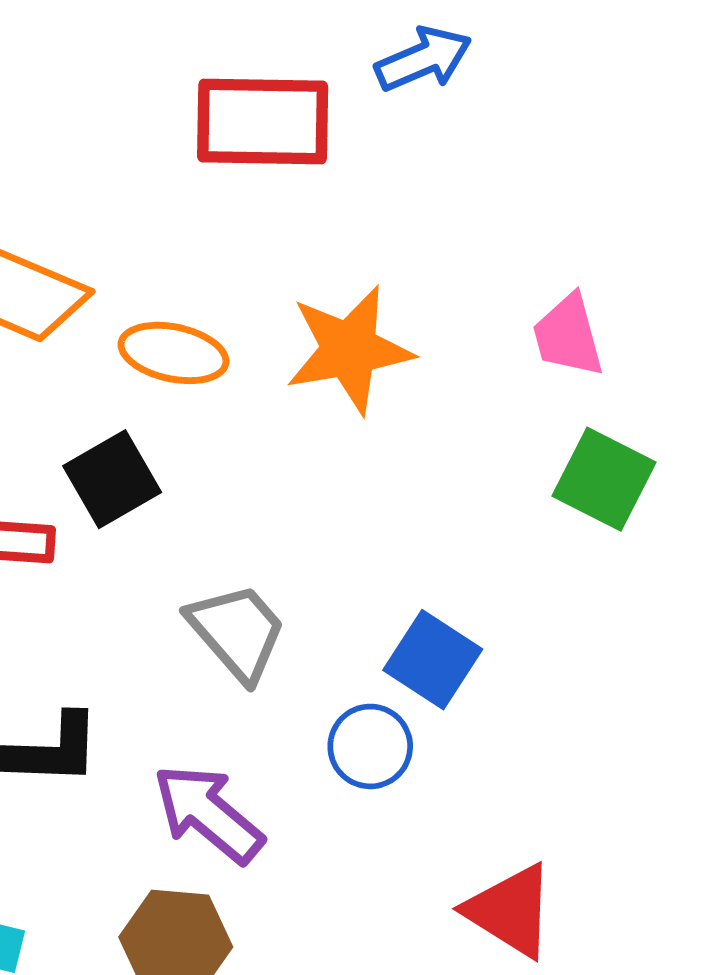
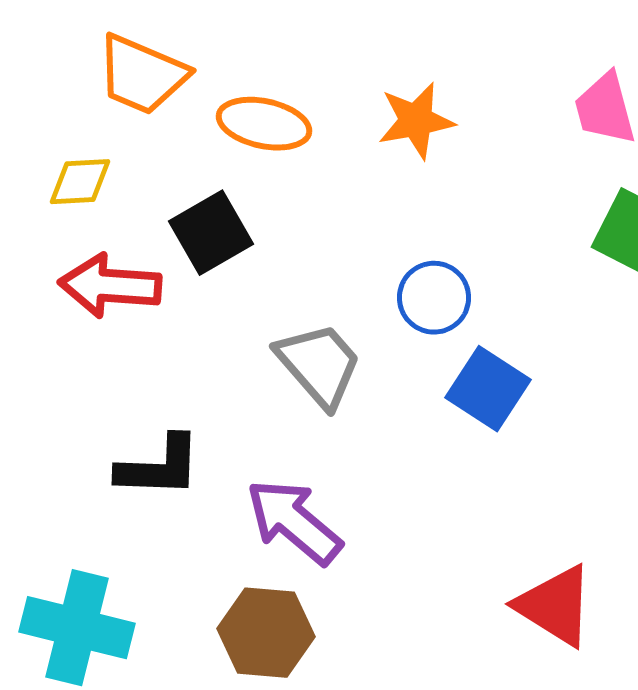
orange star: (349, 350) -> (416, 121), size x0.7
blue circle: (370, 746) -> (434, 298), moved

